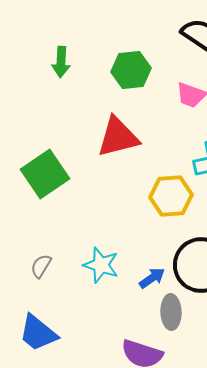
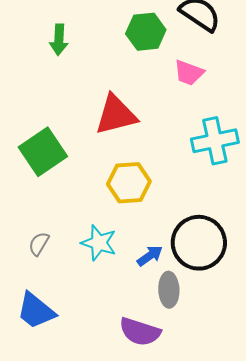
green hexagon: (131, 70) -> (146, 32), moved
yellow hexagon: (171, 196) -> (129, 183), moved

